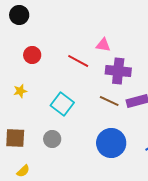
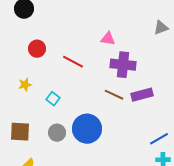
red line: (78, 61) -> (73, 62), moved
cyan square: (62, 104) -> (53, 99), moved, size x0.6
blue circle: (111, 143) -> (87, 129), moved

